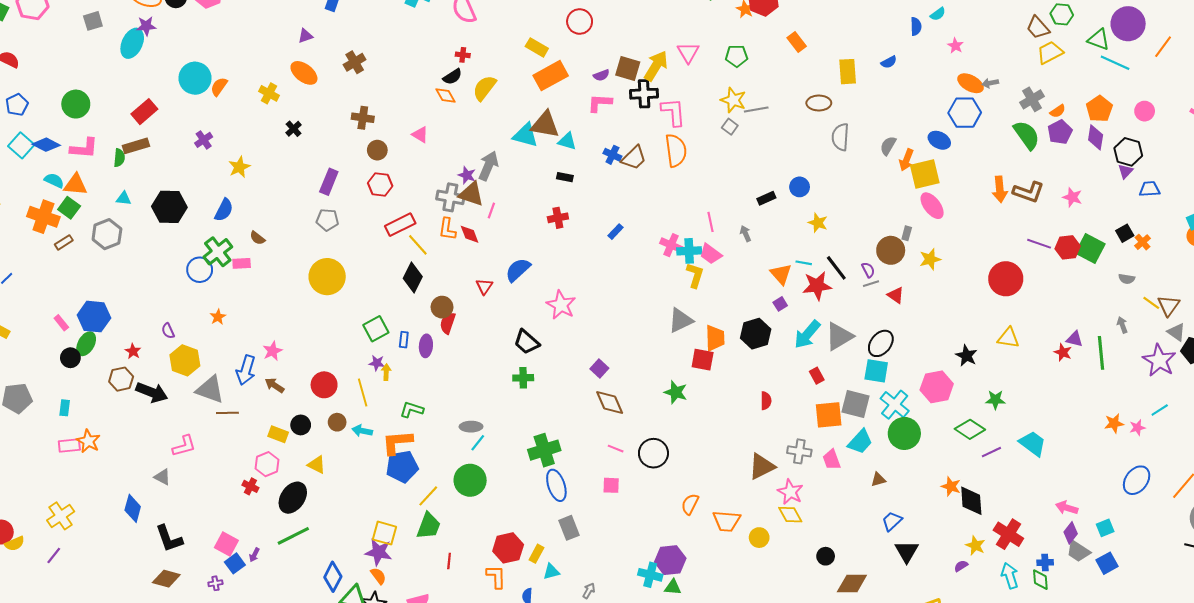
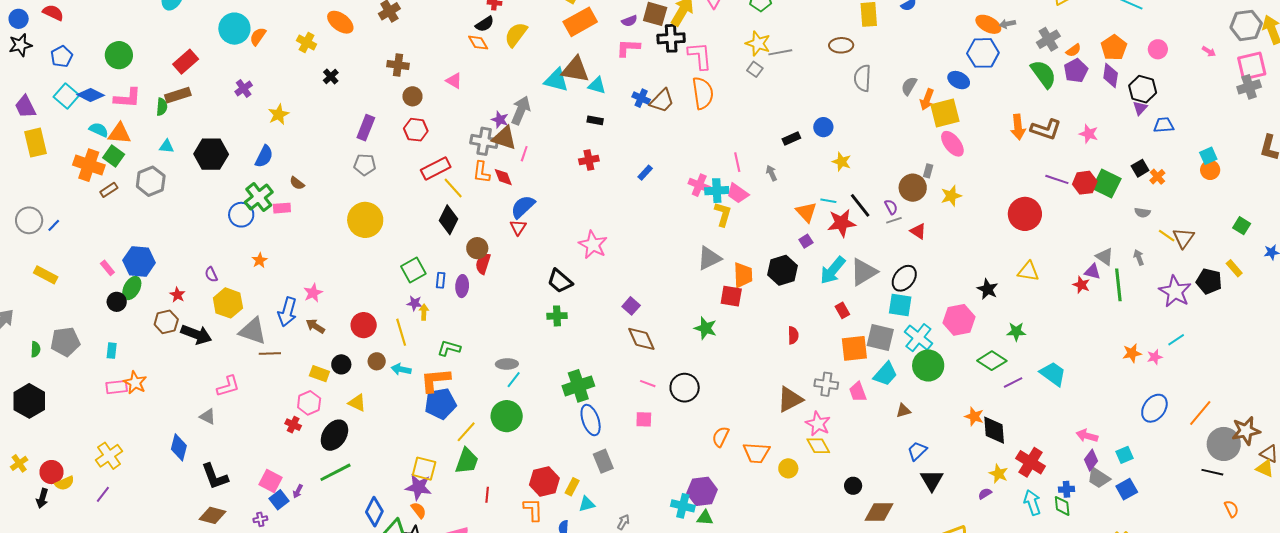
blue semicircle: (518, 270) -> (523, 207), moved
gray triangle: (1176, 332) -> (1105, 257), moved

